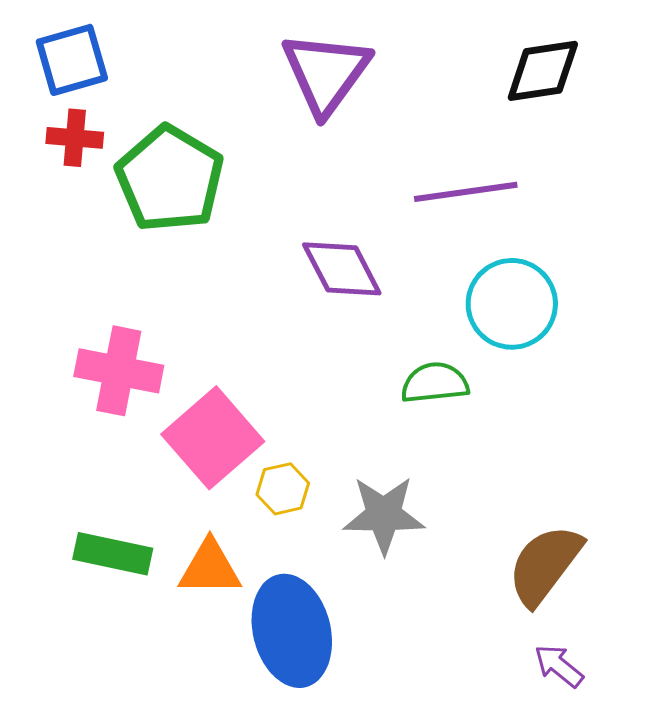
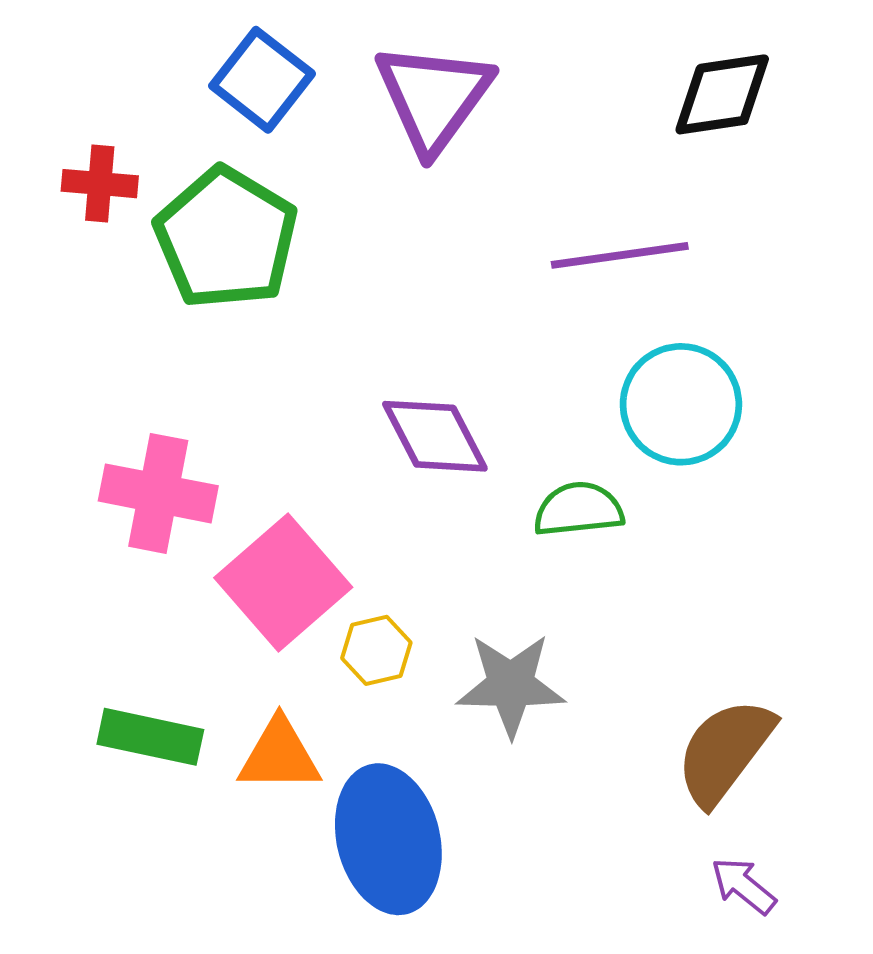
blue square: (72, 60) -> (262, 80), moved, turned -36
purple diamond: (342, 269) -> (435, 436), moved

